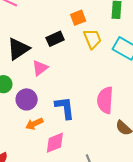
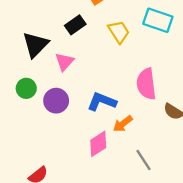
yellow trapezoid: (92, 39) -> (119, 32), moved
blue L-shape: (65, 108) -> (102, 102), turned -50
orange arrow: (34, 124) -> (123, 124), moved

